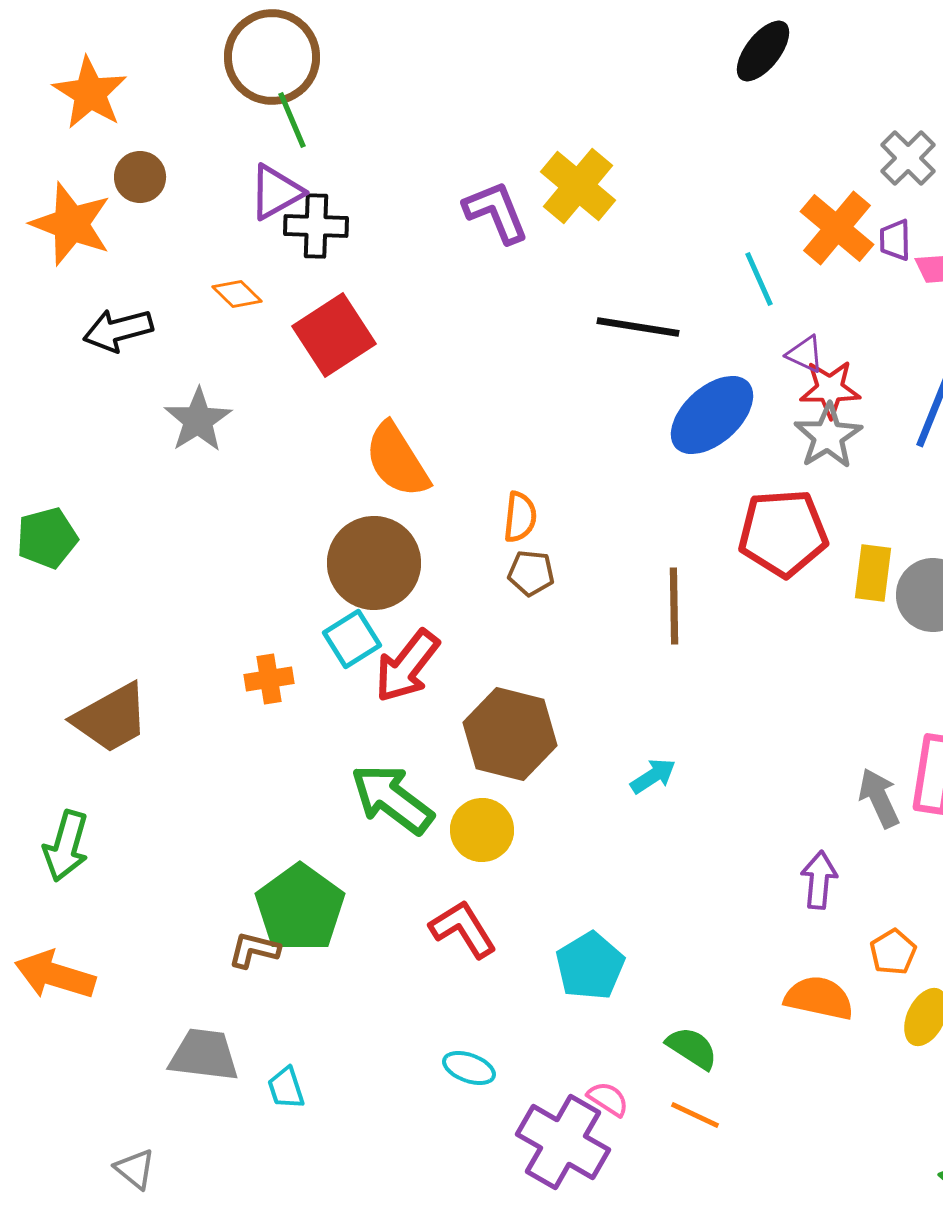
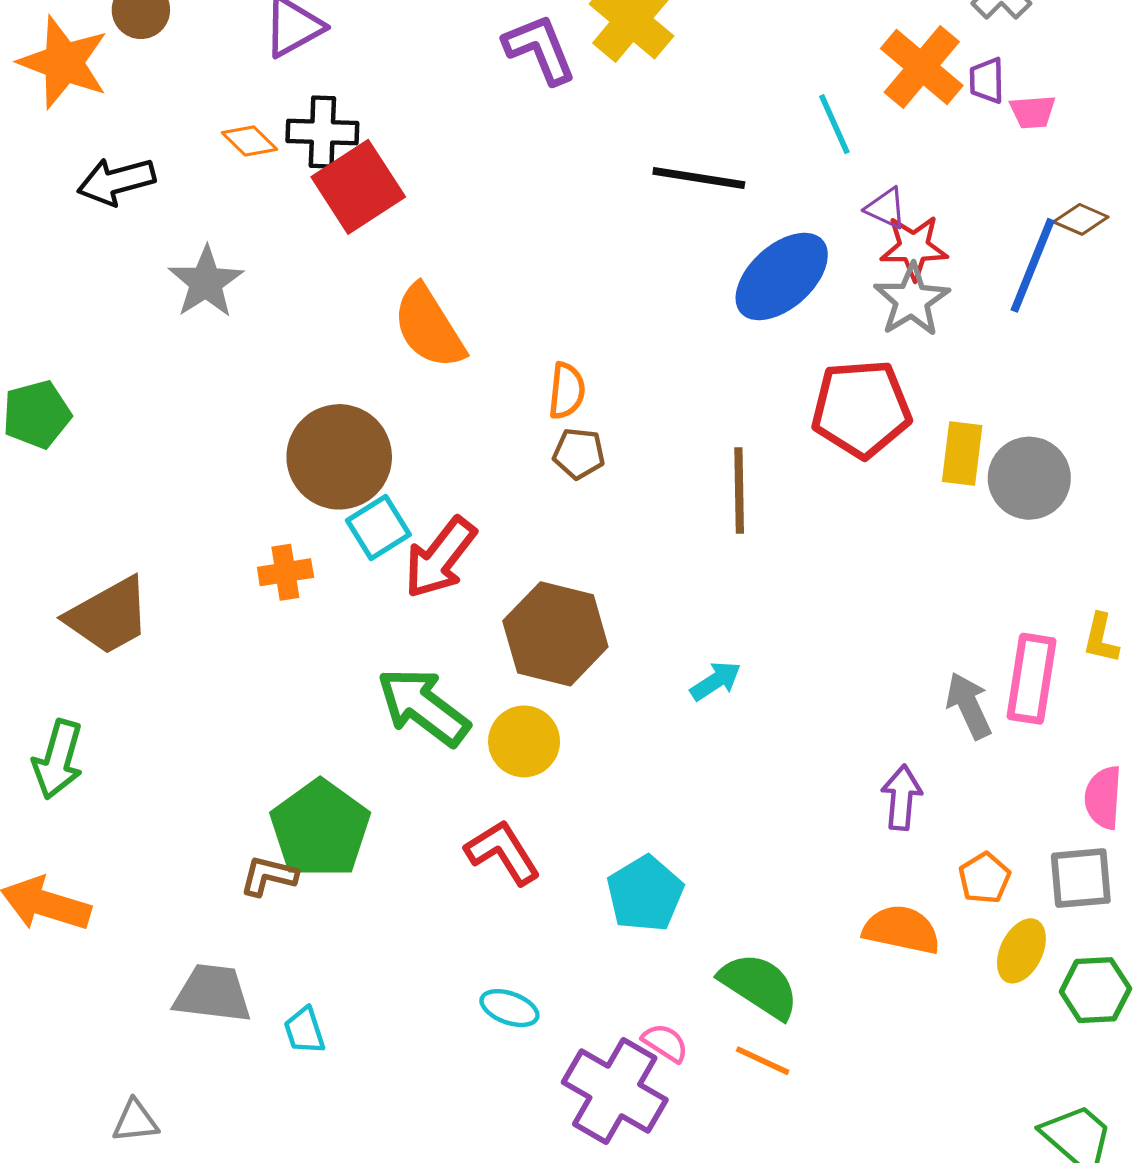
black cross: (316, 226) -> (322, 132), moved
brown circle: (374, 563) -> (339, 457), moved
green semicircle: (692, 1048) -> (759, 986), size x1.4
gray triangle: (135, 1169) -> (135, 1121), turned -45

